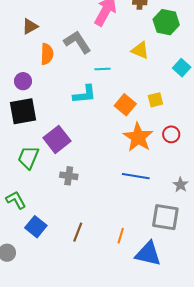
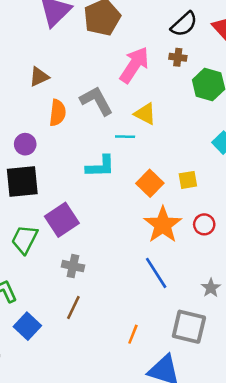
yellow triangle: (140, 50) -> (145, 114), moved
blue line: (136, 176) -> (156, 273), turned 44
brown line: (78, 232) -> (73, 307), moved
orange line: (121, 236) -> (133, 334), moved

